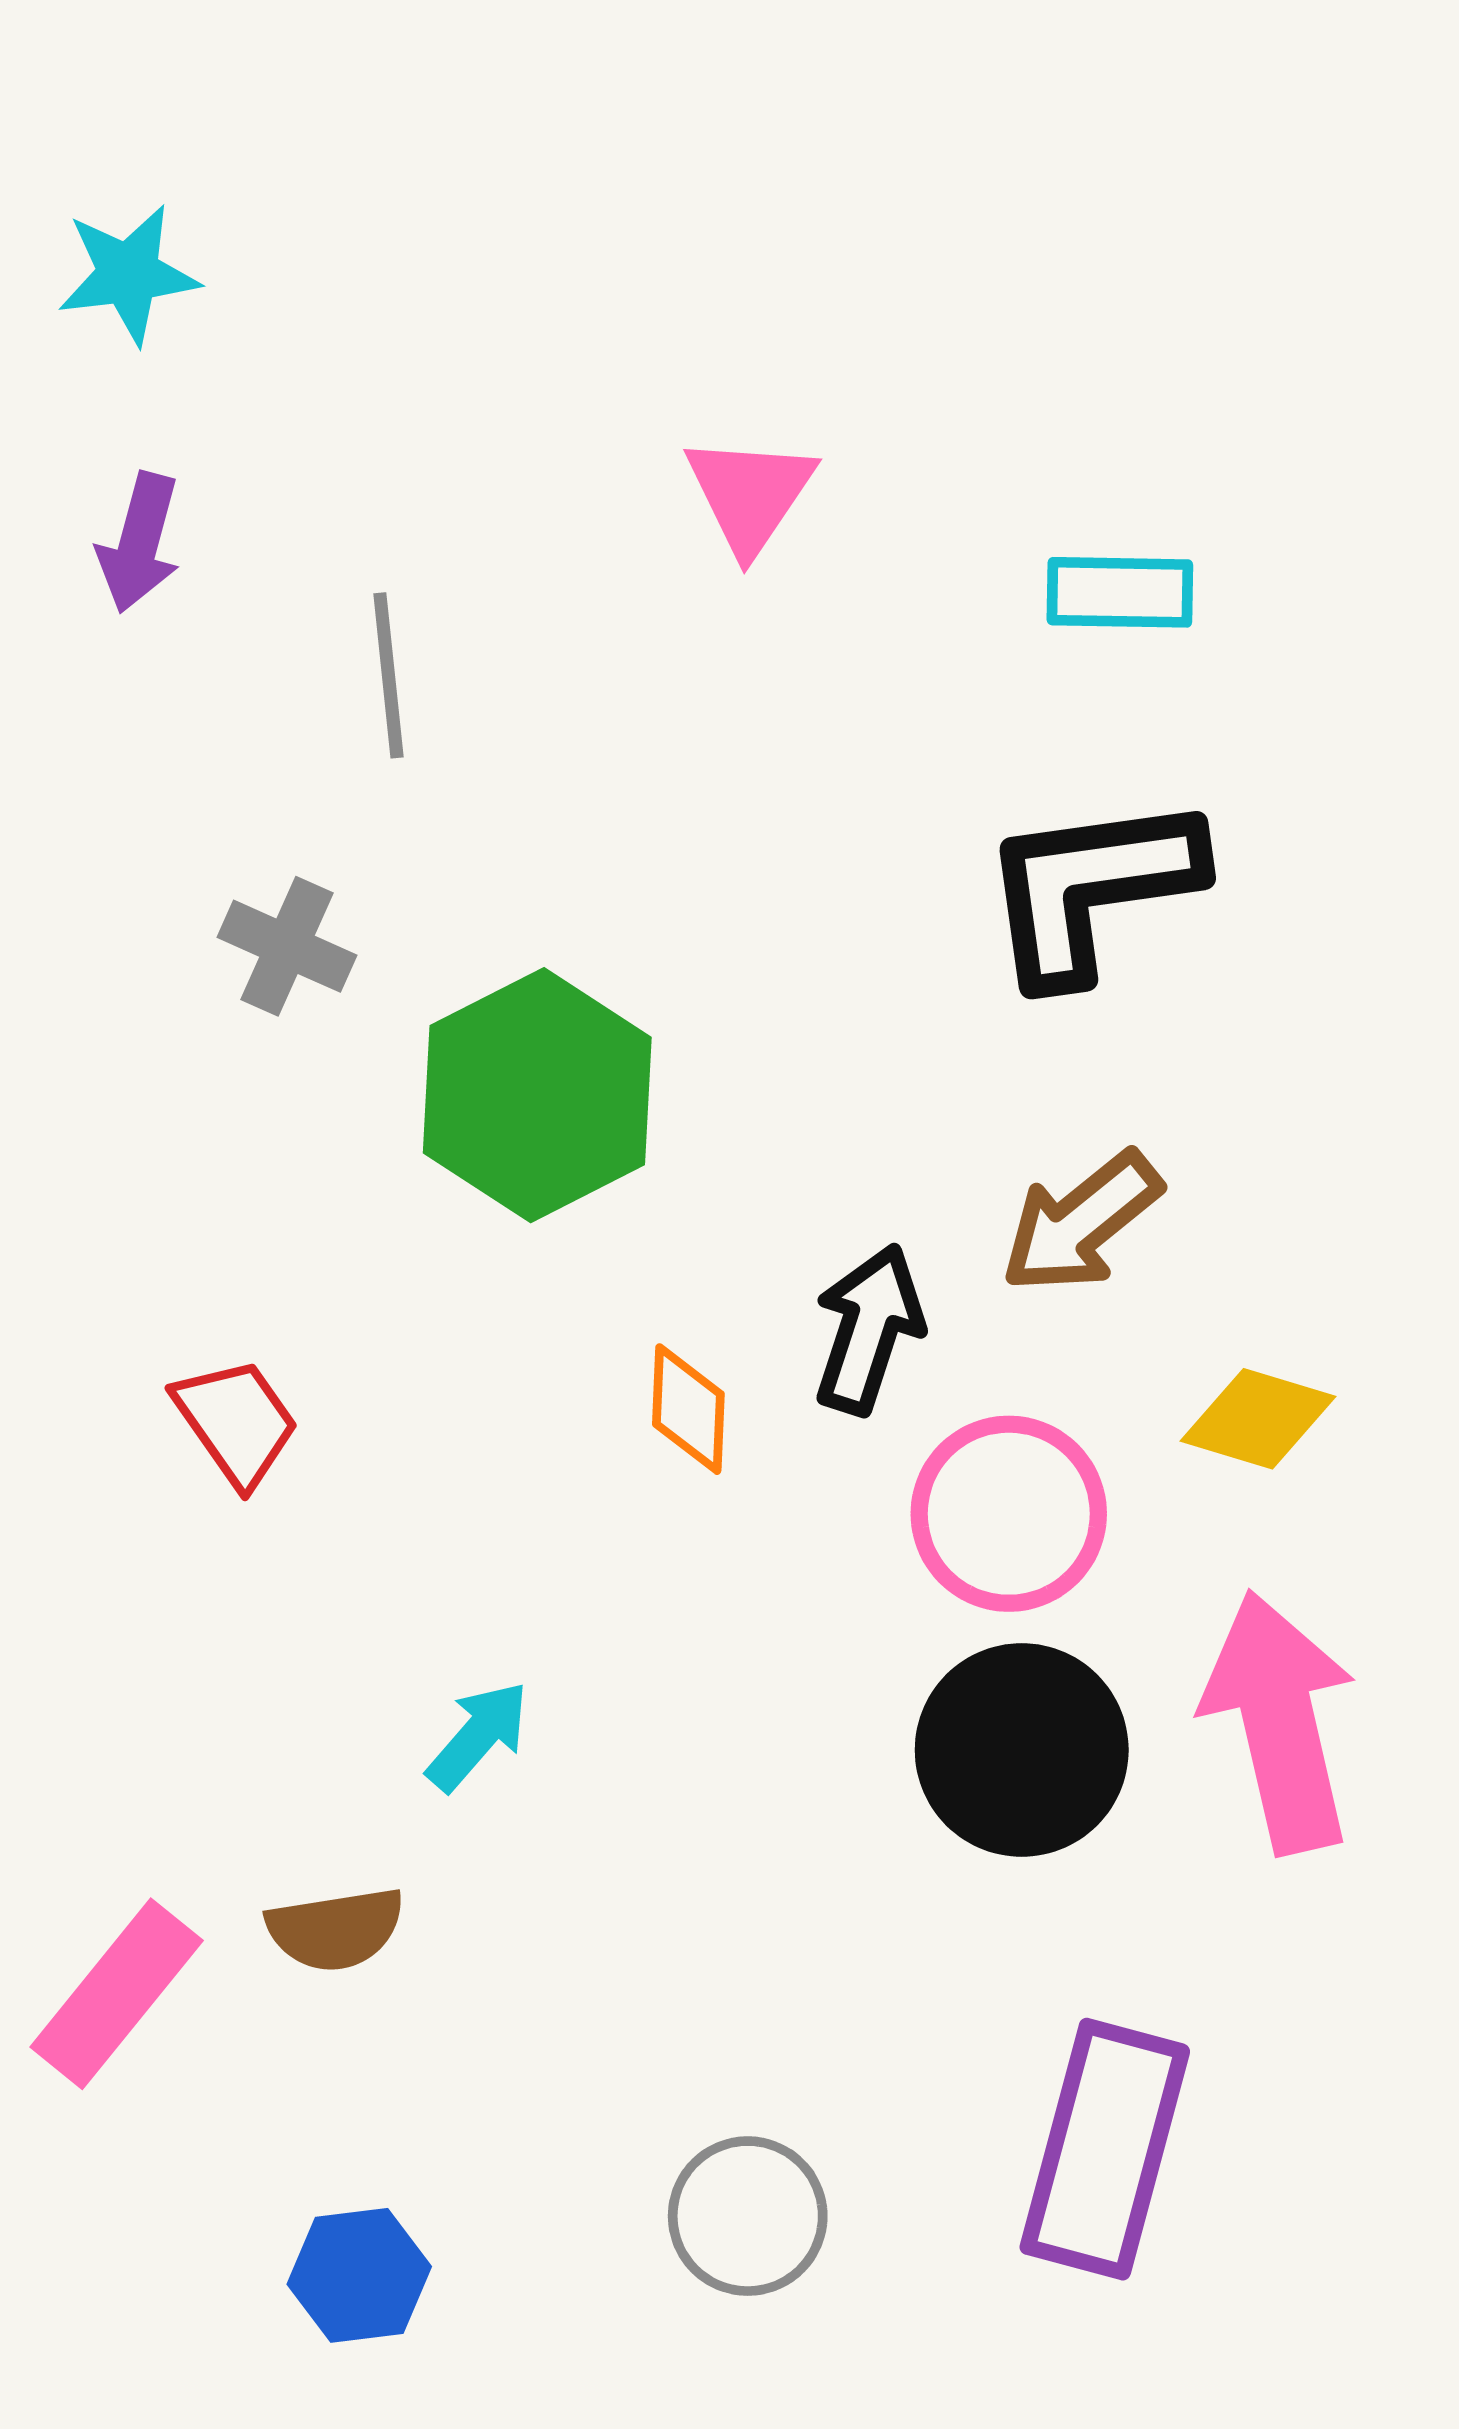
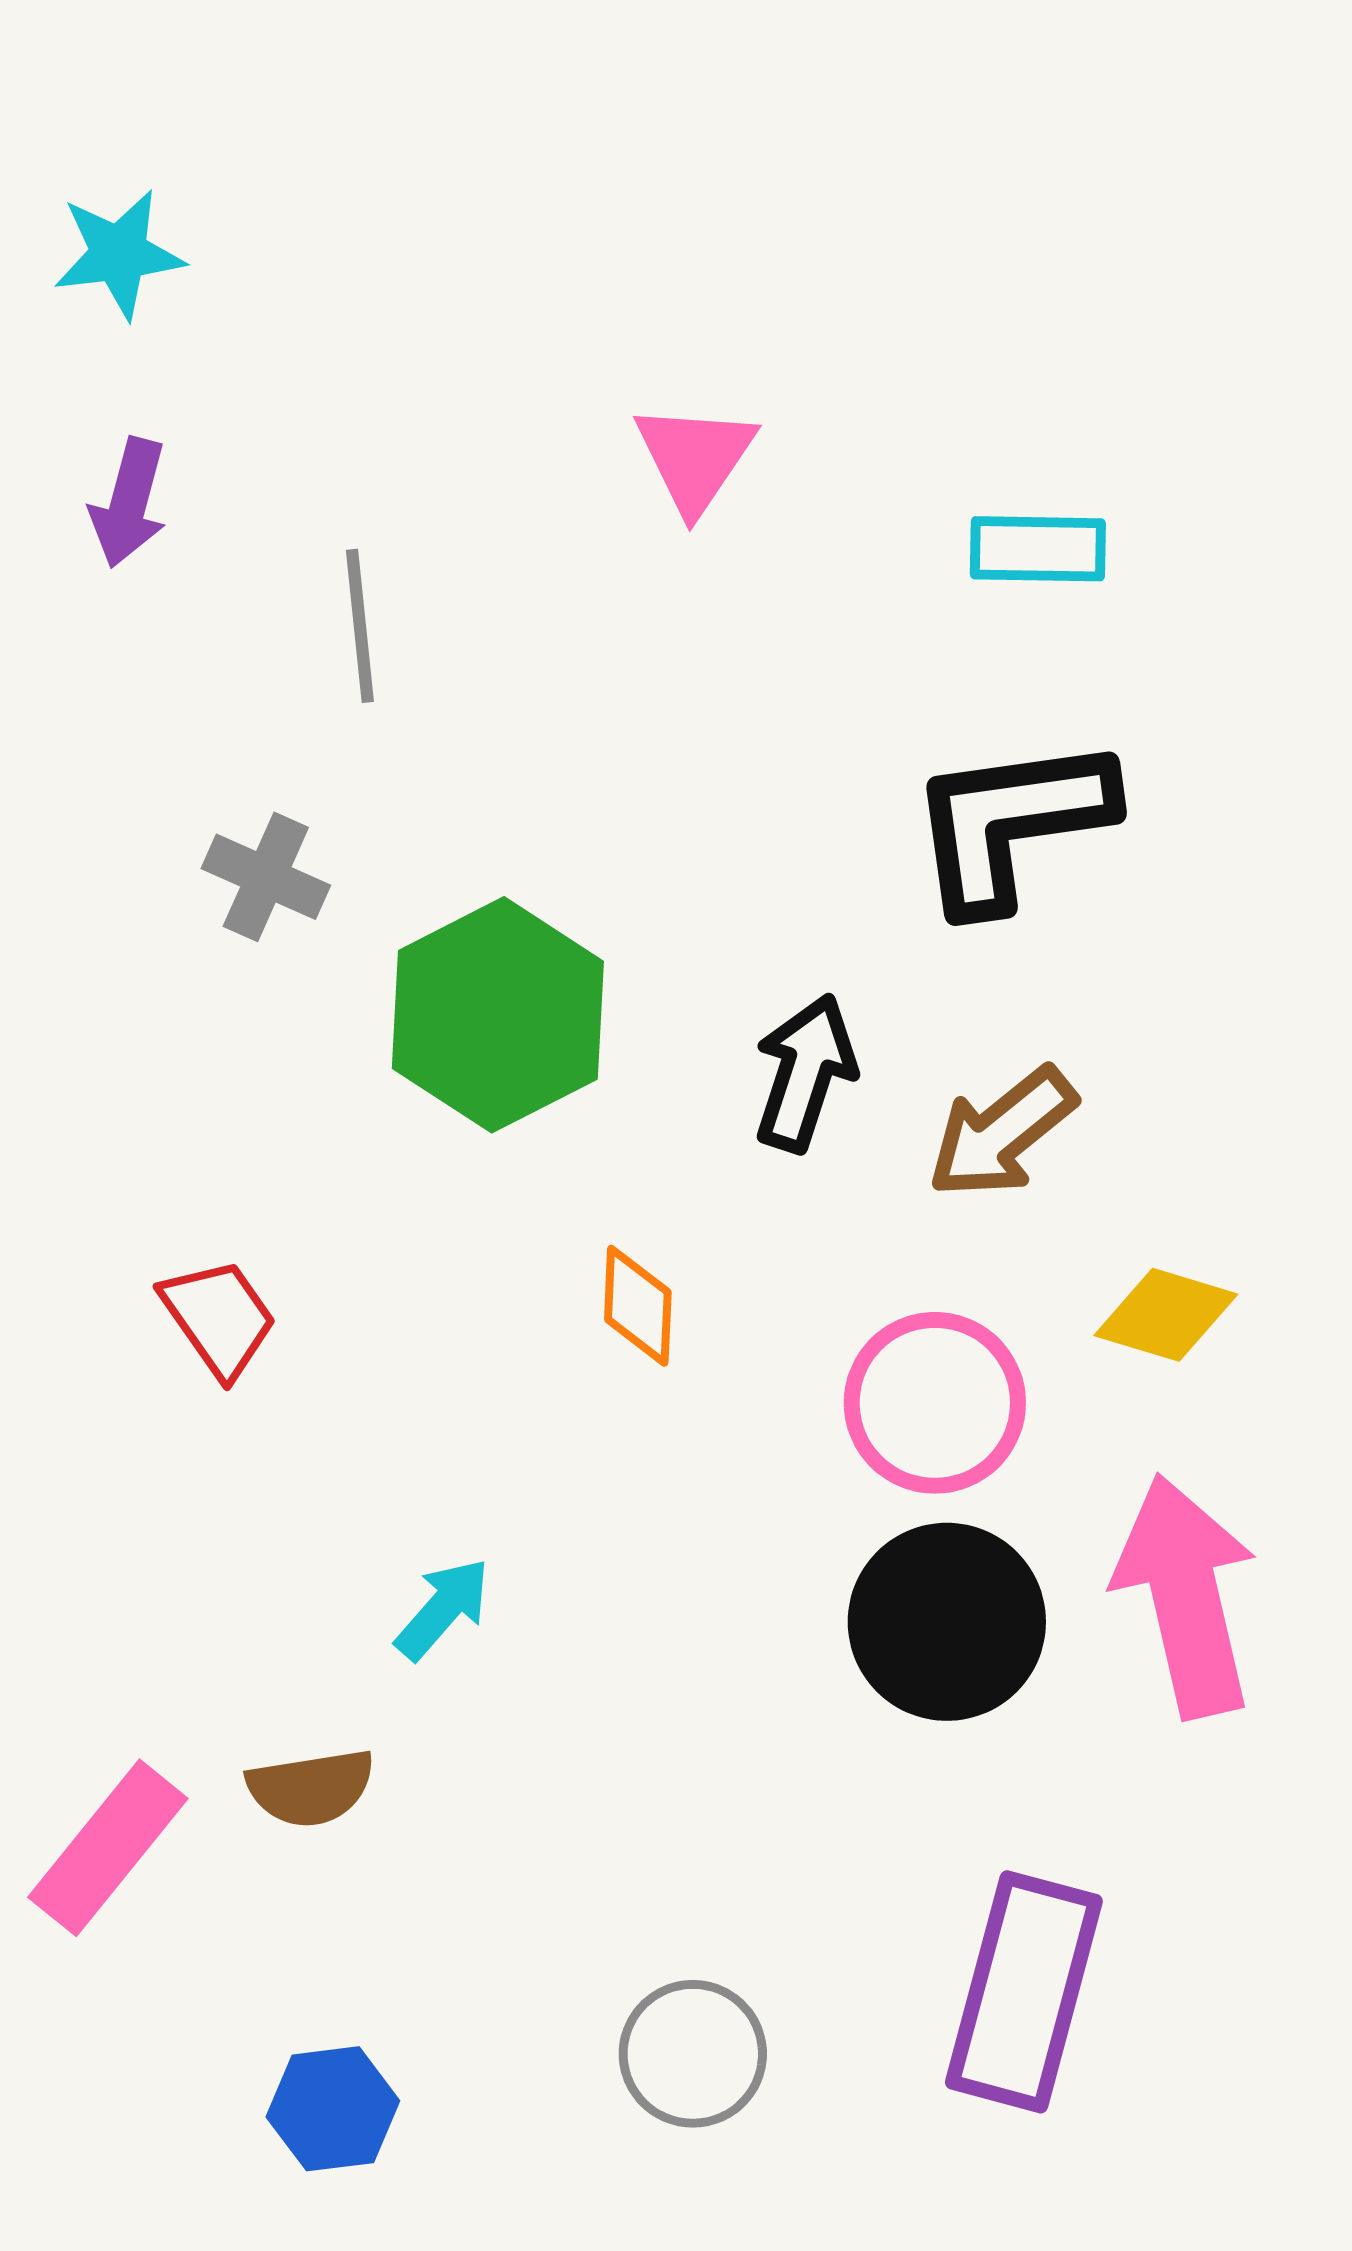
black arrow: (869, 1329) -> (805, 1073), moved

